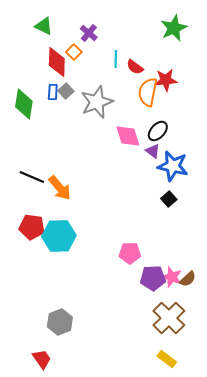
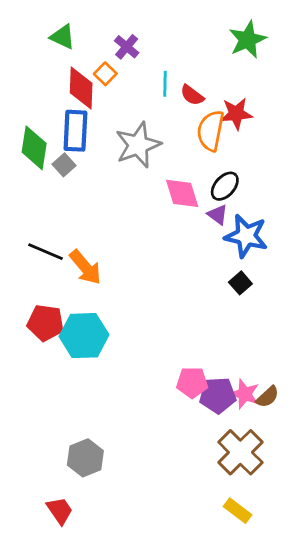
gray square: (66, 91) -> (64, 165), moved
blue rectangle: (53, 92) -> (75, 131), size x1.8
pink pentagon: (130, 253) -> (192, 383), moved

